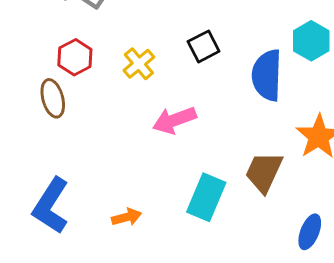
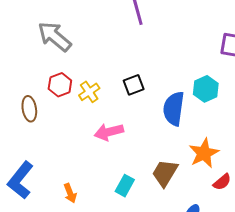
red hexagon: (75, 57) -> (60, 85), moved
cyan rectangle: (206, 197) -> (125, 186), size x0.7
orange arrow: (127, 217) -> (70, 193), turned 78

